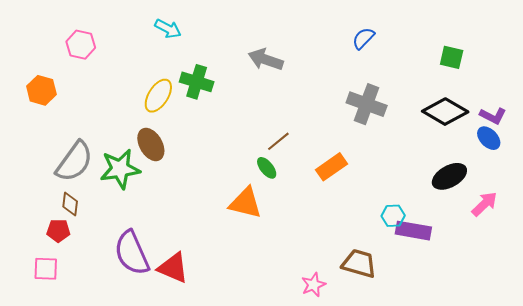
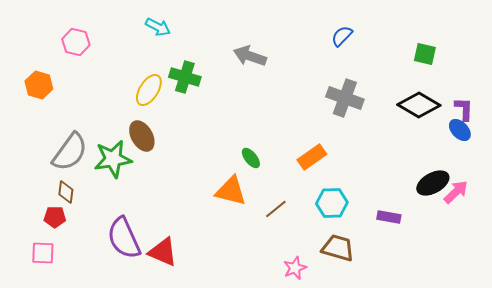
purple L-shape: (493, 116) -> (464, 109), turned -115
brown line: (278, 141) -> (276, 209), moved
black ellipse: (449, 176) -> (433, 183), moved
cyan hexagon: (393, 216) -> (332, 203), moved, size x1.4
purple rectangle: (413, 231) -> (389, 217), size x0.7

